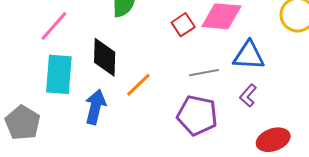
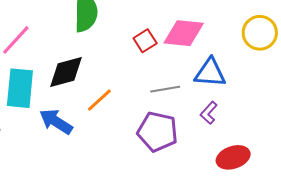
black diamond: (105, 57) -> (66, 72), turned 72
blue arrow: (95, 107) -> (56, 121), turned -72

